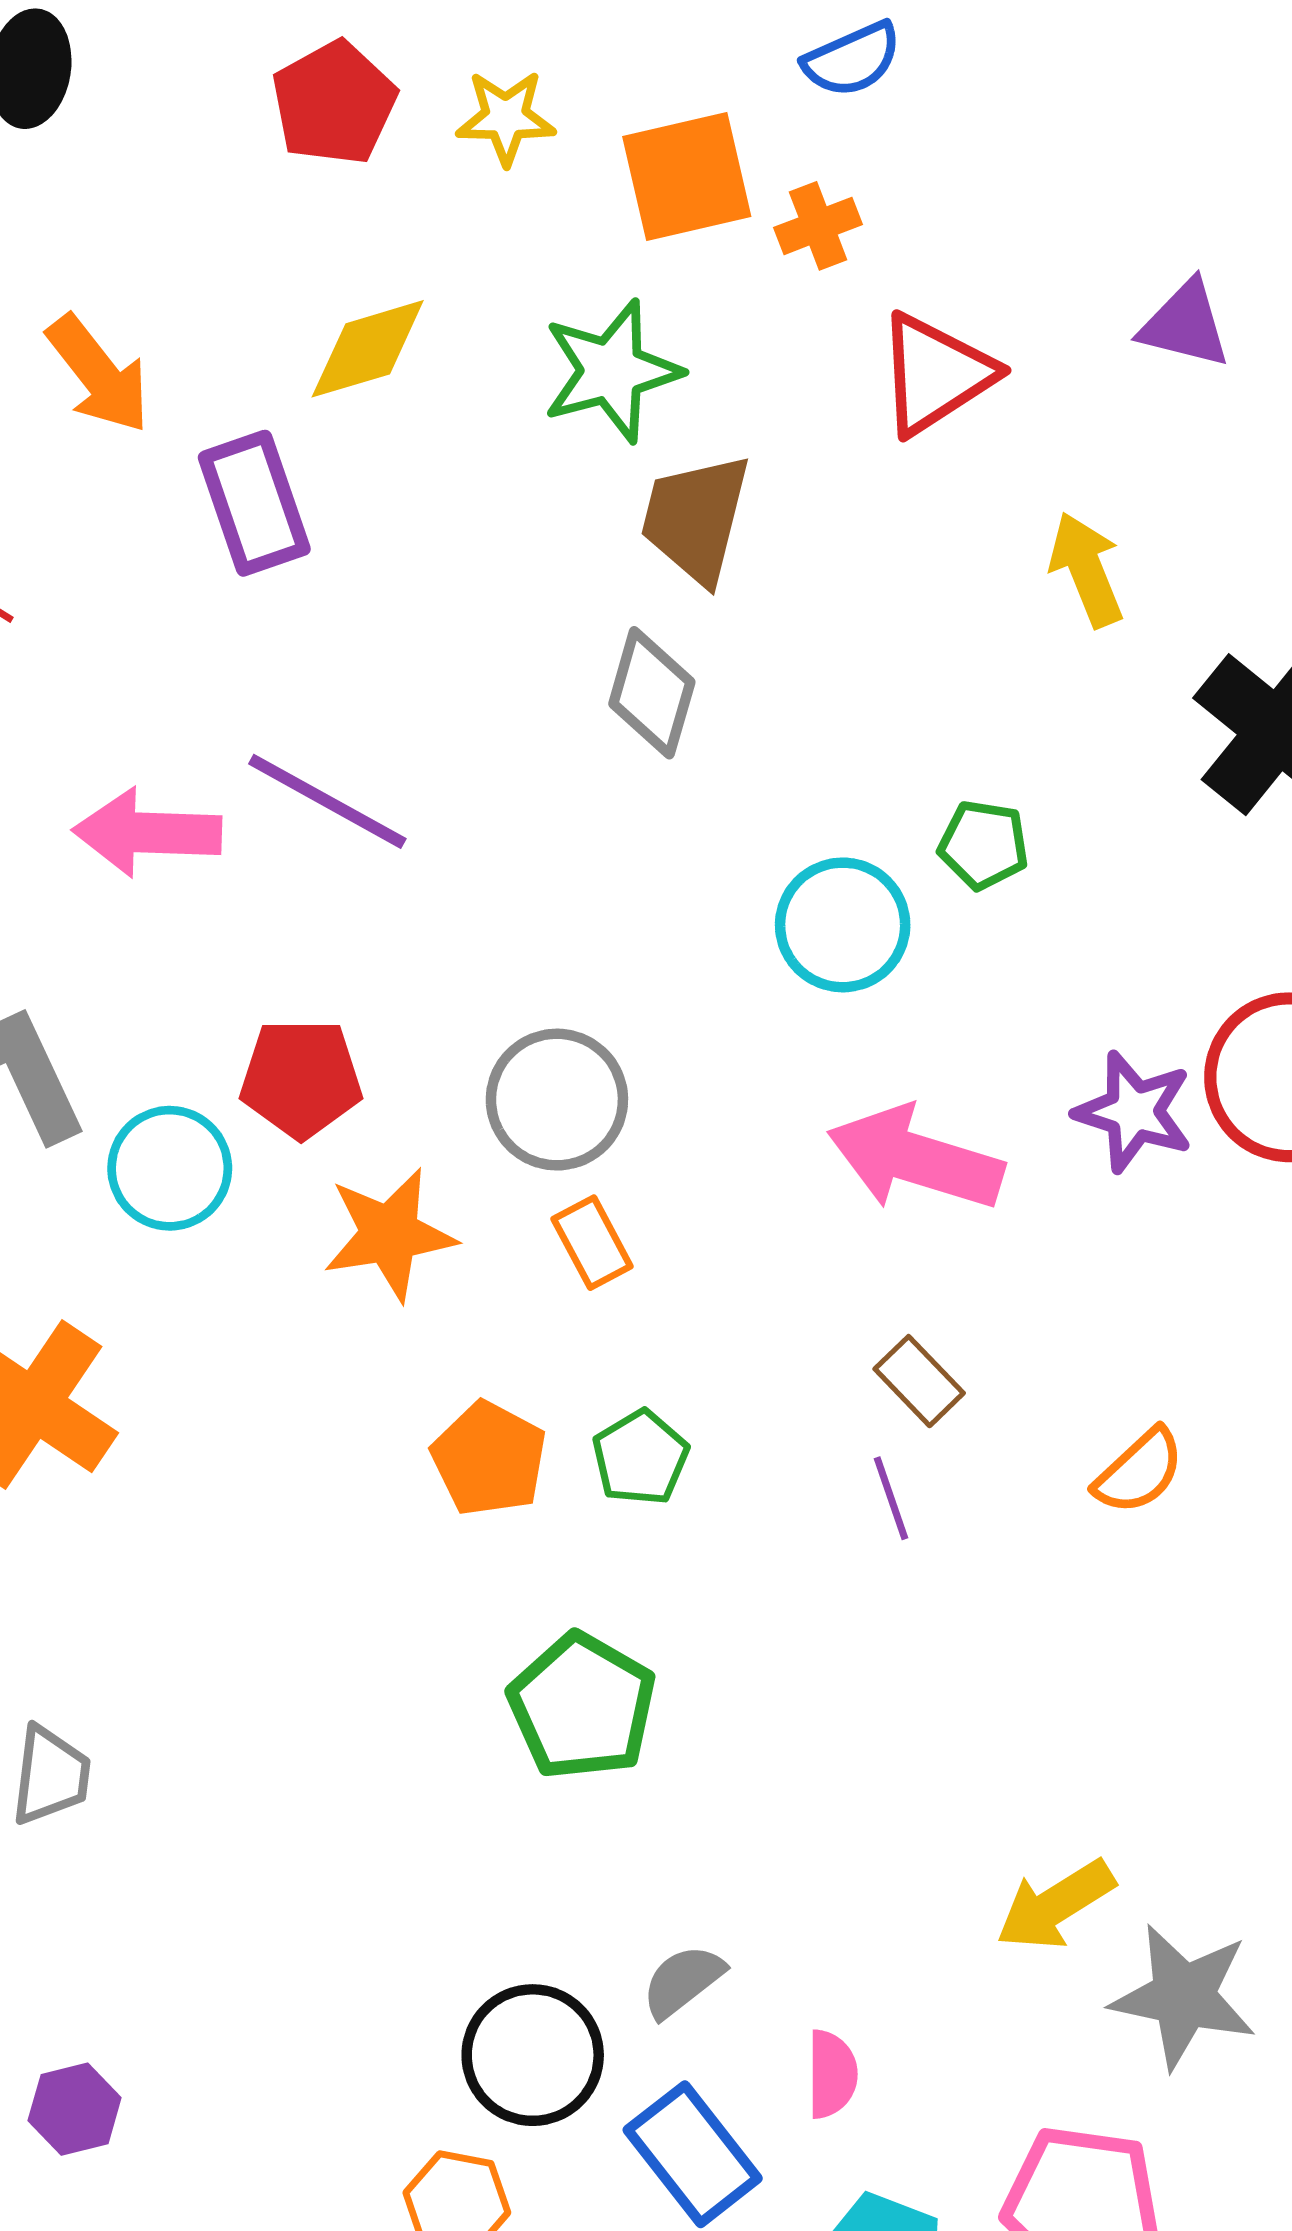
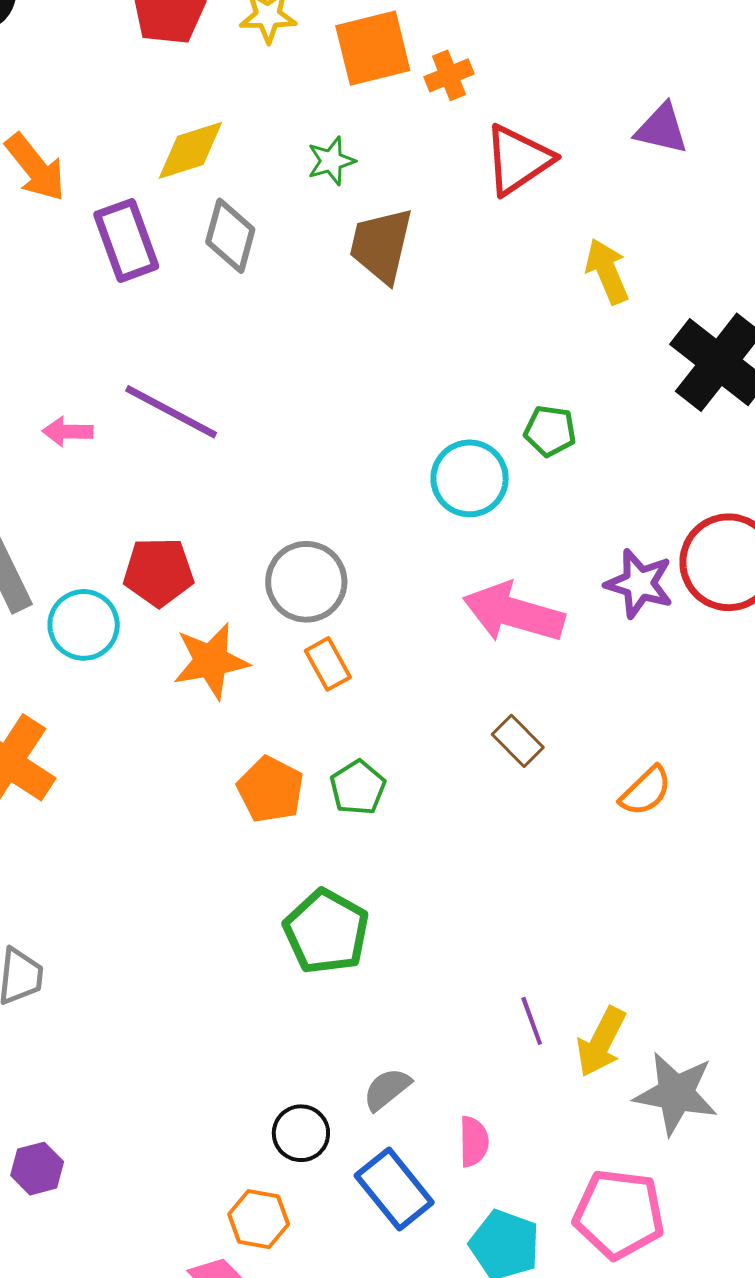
green star: (611, 371) -> (331, 161), size x0.6
gray diamond: (652, 693) -> (230, 236), moved
pink arrow: (147, 833) -> (68, 432), size x0.6
purple line: (891, 1498) -> (532, 1021), moved
yellow arrow: (1055, 1905) -> (601, 1042), turned -30
black circle: (533, 2055) -> (301, 1133), size x0.7

